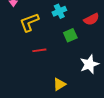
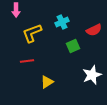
red line: (39, 50) -> (27, 61), moved
yellow triangle: (59, 84) -> (47, 82), moved

